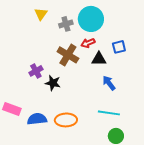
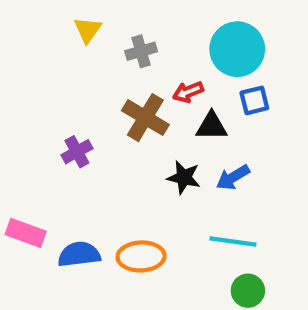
cyan circle: (91, 19) -> (237, 49), moved
black star: (53, 83) -> (184, 177), moved
blue arrow: (109, 83) -> (233, 177), turned -84

